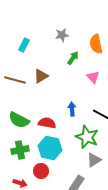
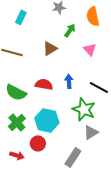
brown triangle: (41, 76) -> (50, 48), moved
red semicircle: (47, 123) -> (44, 84), moved
green cross: (20, 150) -> (17, 122), turned -30

